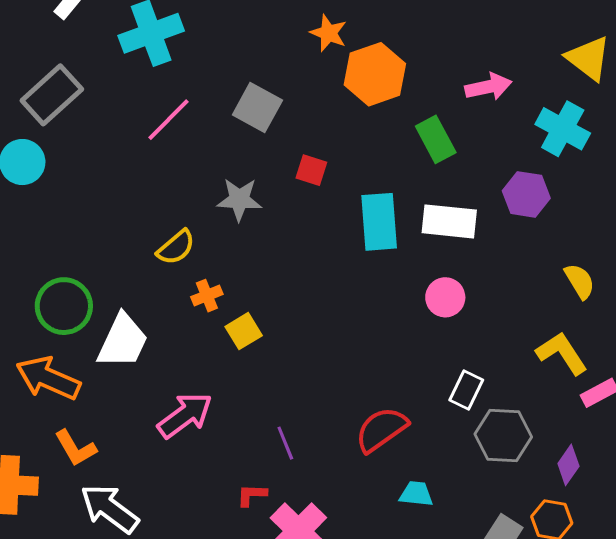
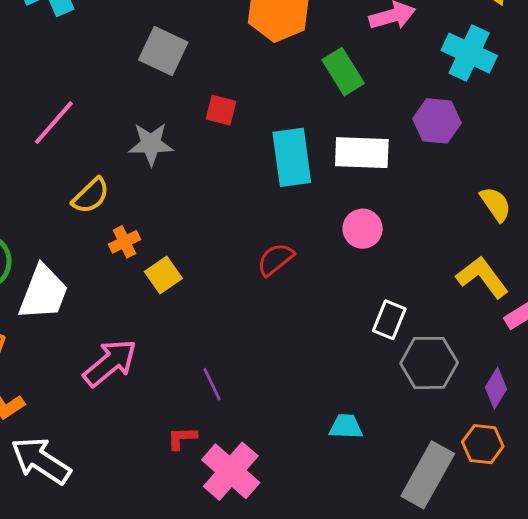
pink line: (168, 120) -> (54, 123), moved
red semicircle: (381, 429) -> (275, 259), moved, size x0.7

